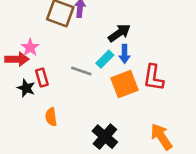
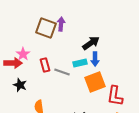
cyan rectangle: (105, 59) -> (80, 63), turned 32
red rectangle: (42, 78) -> (45, 65), moved
red L-shape: (153, 78) -> (115, 96), moved

